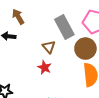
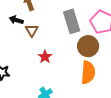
brown triangle: (49, 47) -> (32, 30), moved

